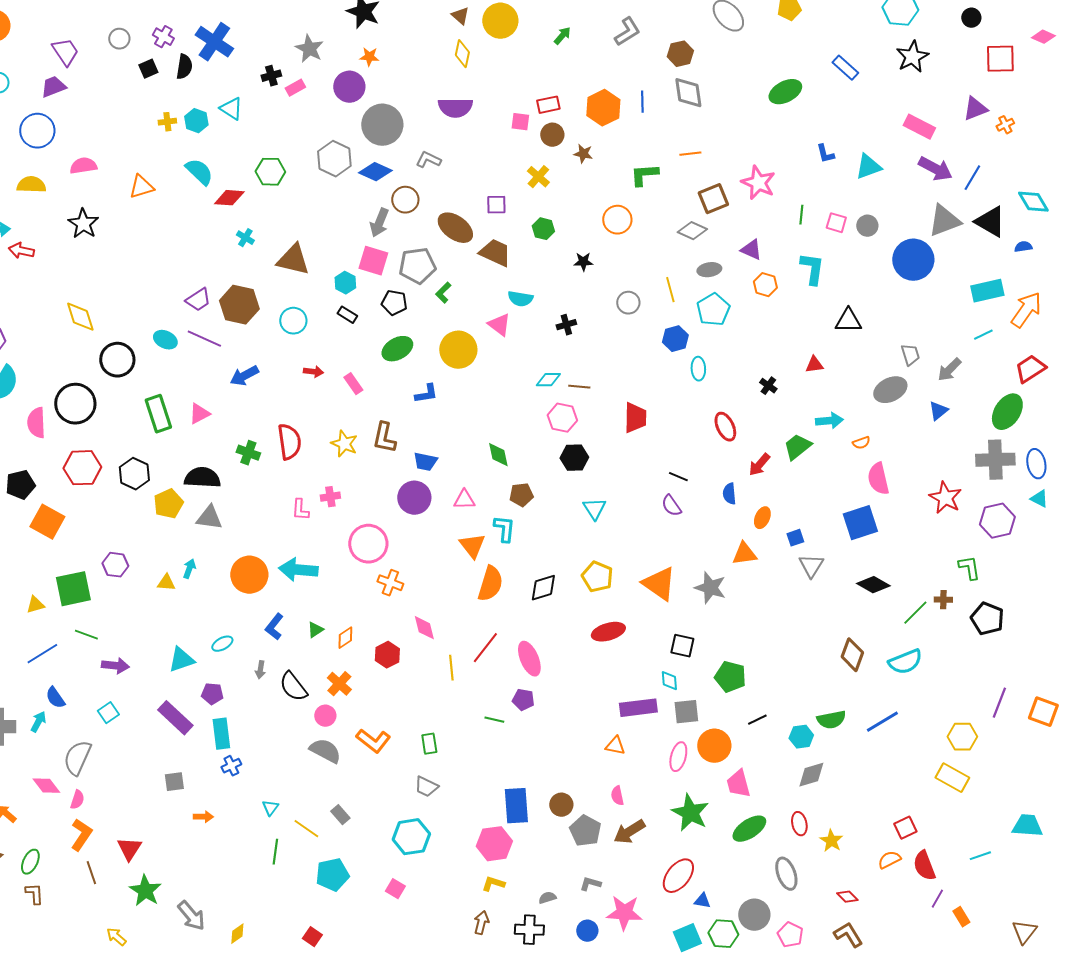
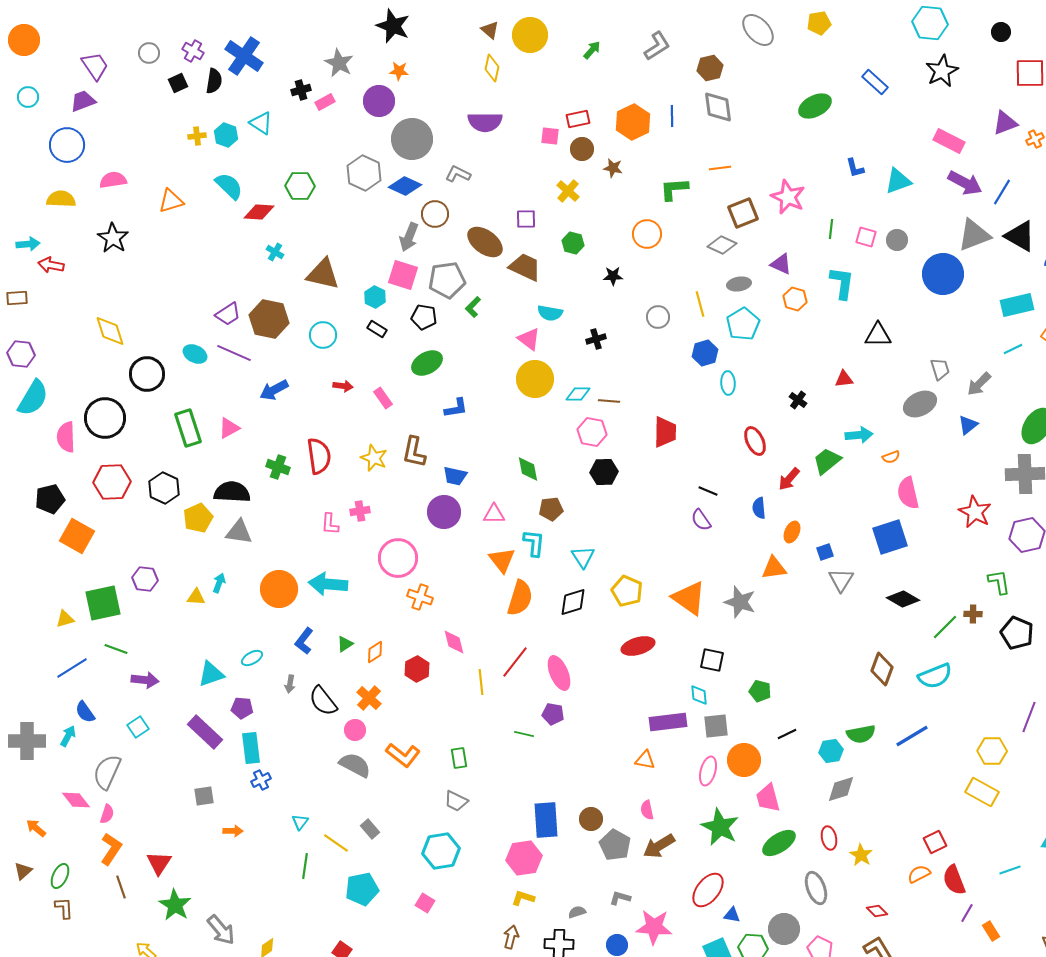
yellow circle: (458, 350) -> (535, 379), moved
cyan triangle: (594, 509) -> (583, 557), moved
green pentagon: (730, 677) -> (760, 691), size x0.7

